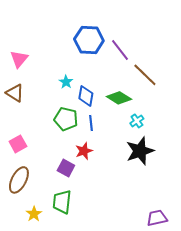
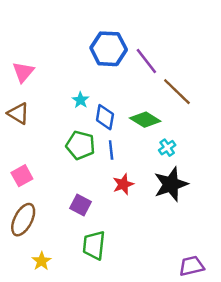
red star: (84, 151) -> (123, 184), moved
green trapezoid: (62, 202) -> (94, 245), moved

